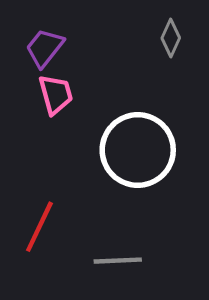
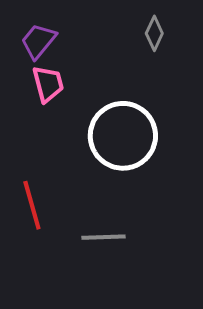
red line: (39, 227) -> (32, 205), turned -42

